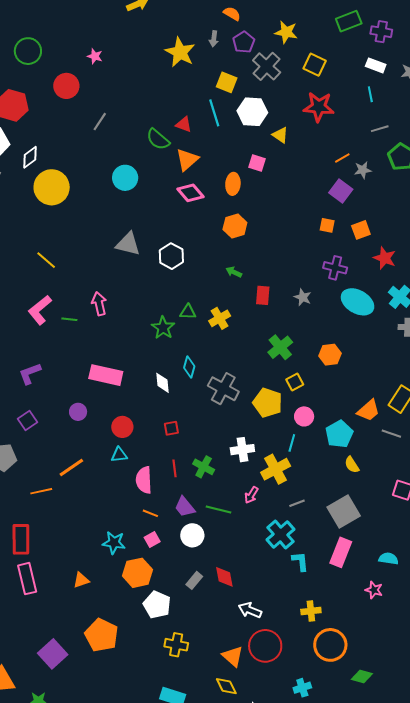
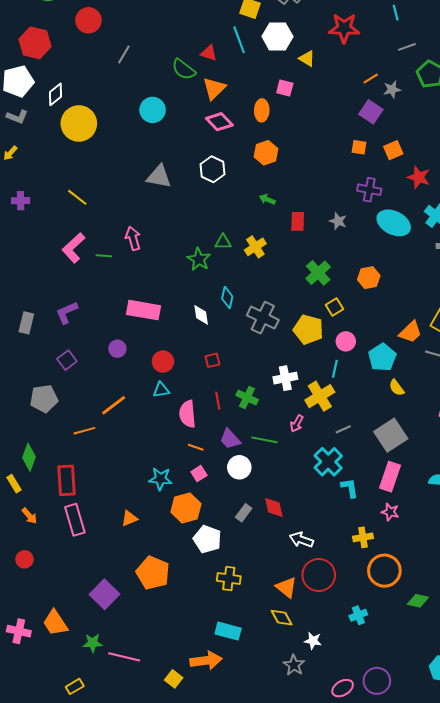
white hexagon: (171, 256) -> (212, 169), moved
pink star: (374, 590) -> (390, 512), moved

